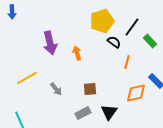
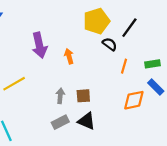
green rectangle: (150, 41) -> (152, 64), moved, turned -56
gray arrow: (56, 89) -> (60, 96), moved, turned -136
black triangle: (109, 112) -> (87, 121), moved, turned -42
gray rectangle: (83, 113) -> (60, 122), moved

